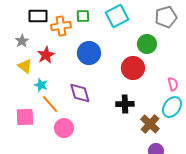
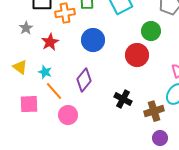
yellow triangle: (25, 66) -> (20, 67), moved
purple diamond: (80, 93) -> (84, 80), turned 55
black cross: (125, 104) -> (123, 99), moved, turned 30
brown cross: (150, 124) -> (154, 111), turned 30

